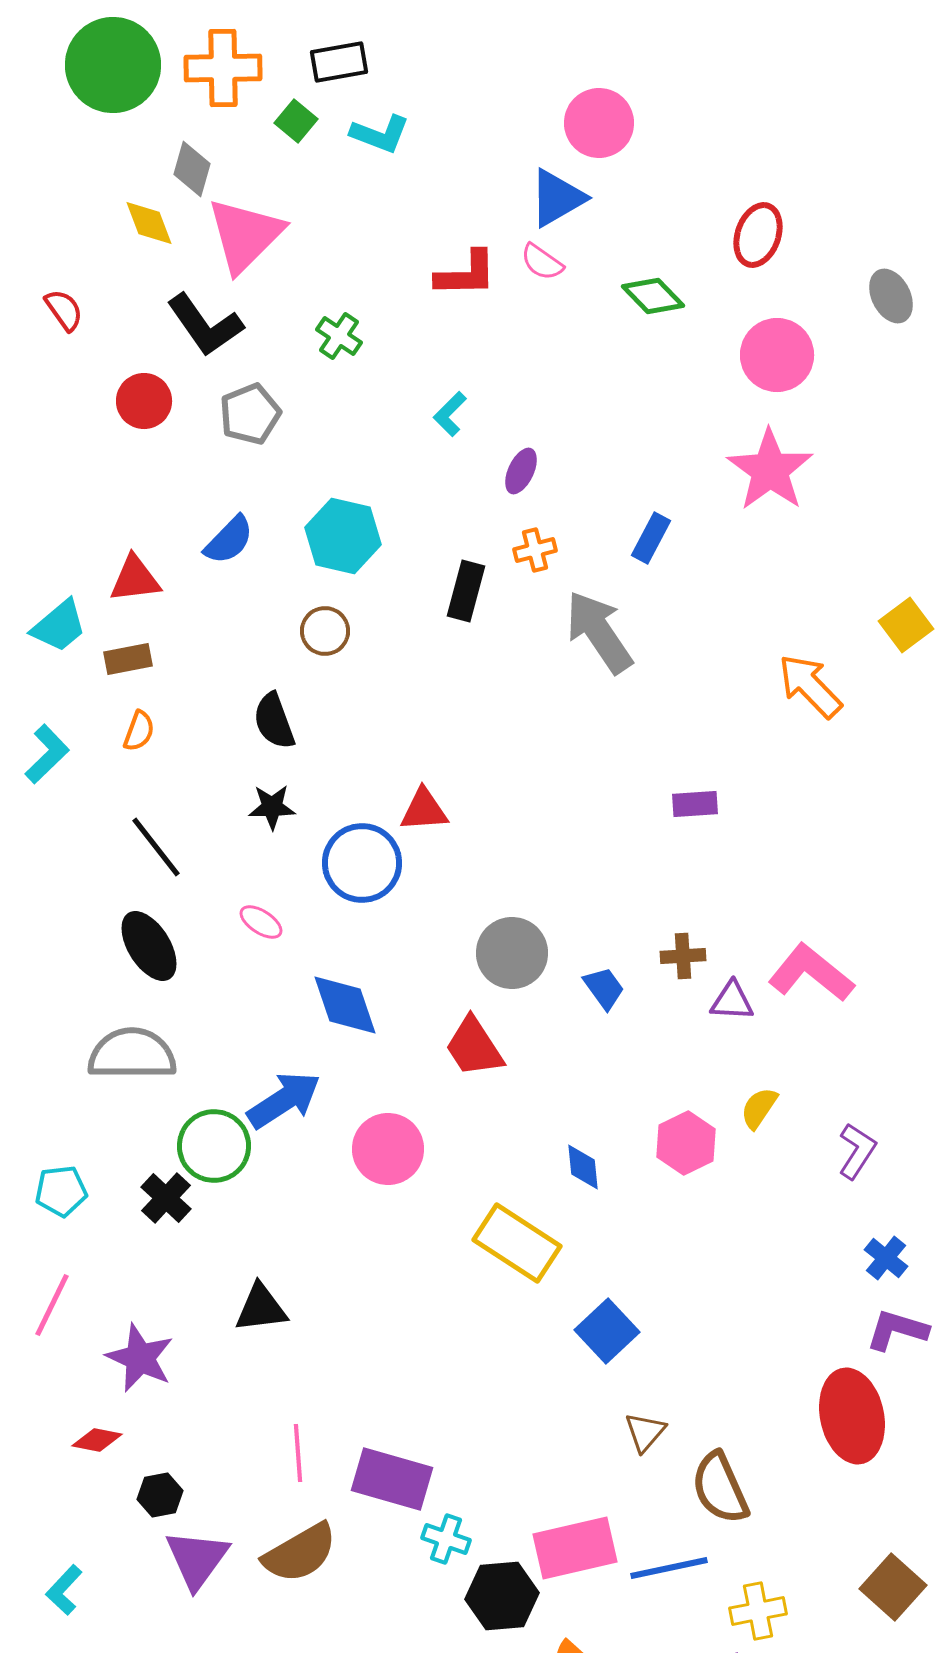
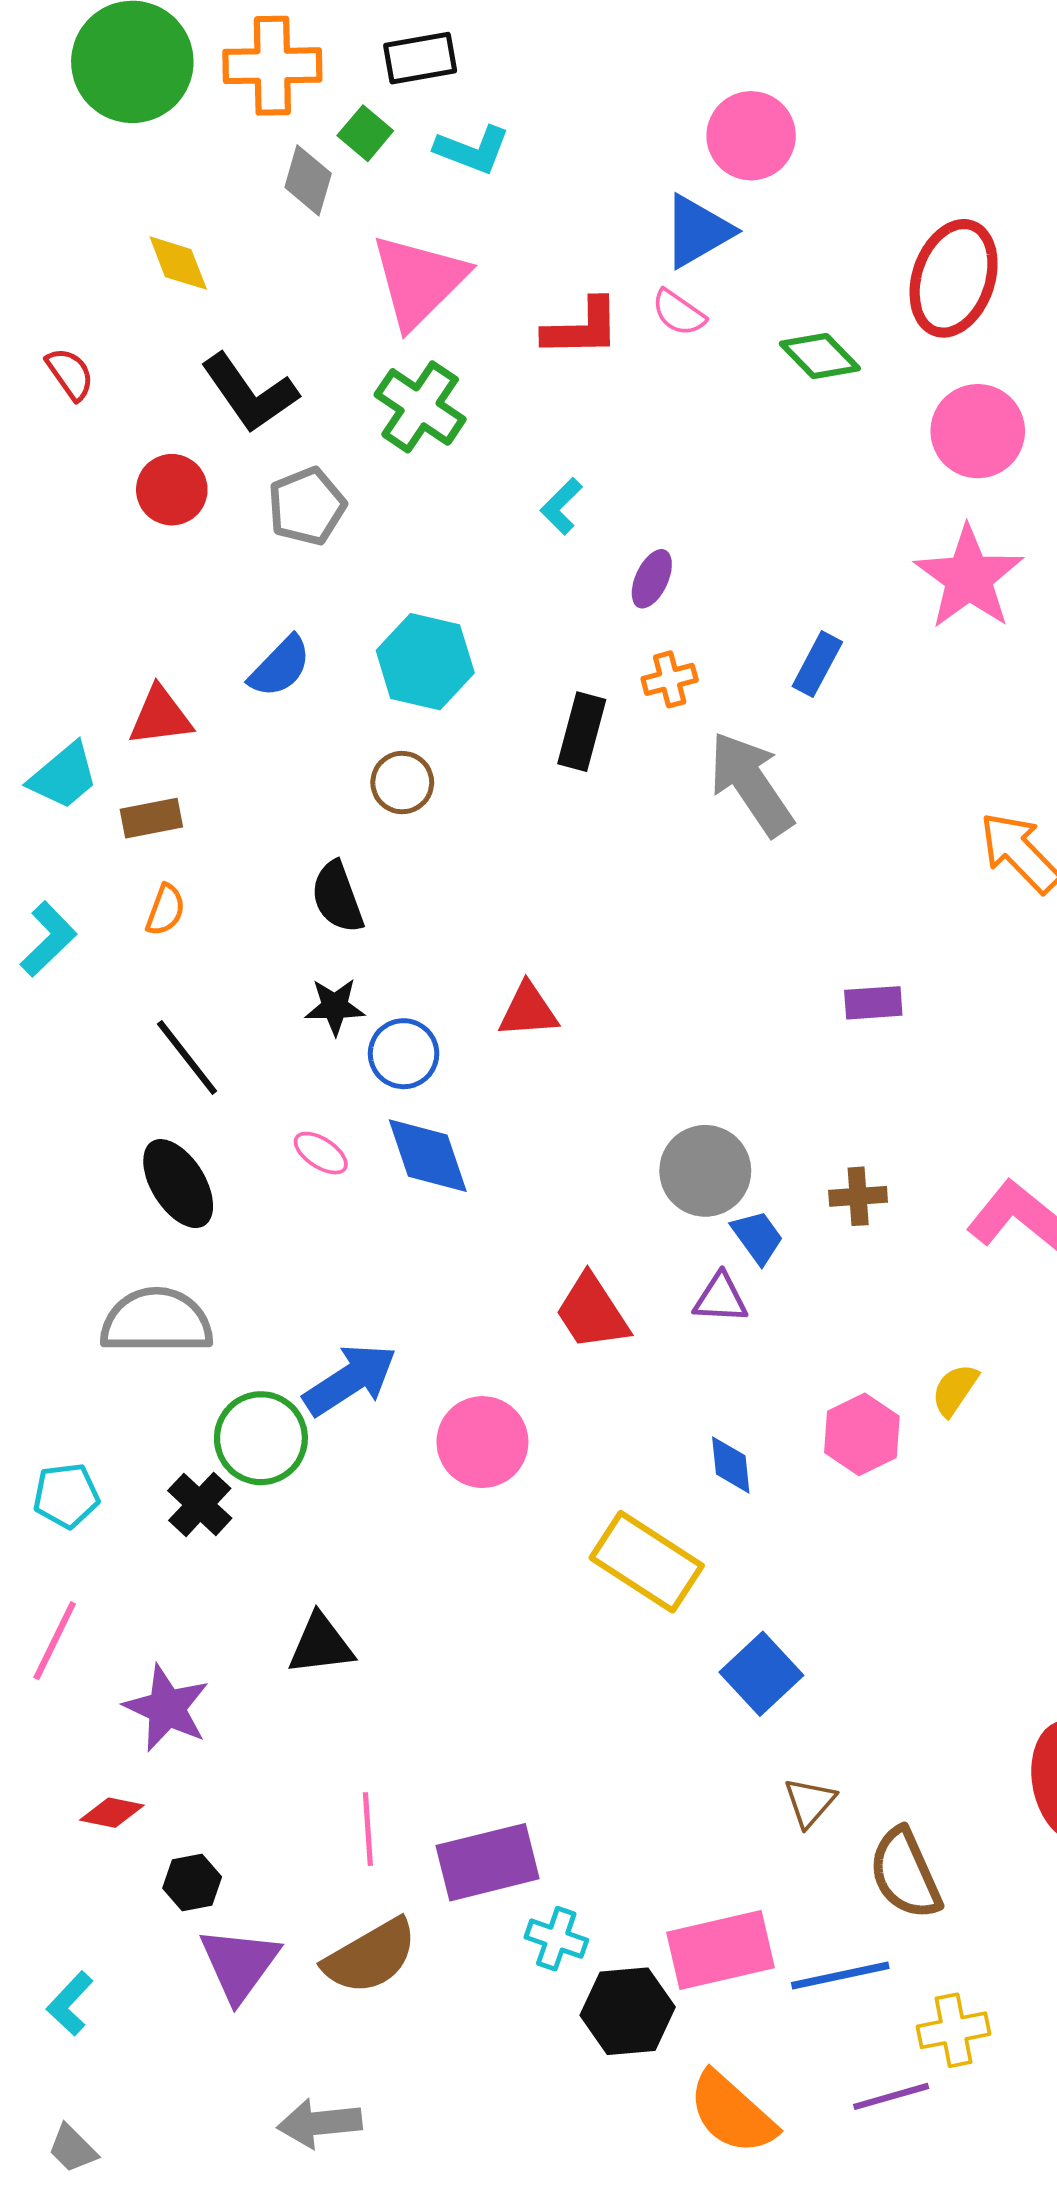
gray diamond: (192, 169) -> (308, 180), moved
pink triangle: (245, 235) -> (419, 281), moved
red ellipse: (758, 235) -> (954, 278), size x1.4
green cross: (339, 336) -> (420, 407), size x1.5
blue circle: (362, 863) -> (404, 1054), moved, size x0.7
gray circle: (512, 953) -> (705, 1171), moved
purple triangle: (732, 1001) -> (721, 1298), moved
blue diamond: (345, 1005) -> (428, 1156), moved
purple rectangle: (392, 1479) -> (488, 1862), turned -30

